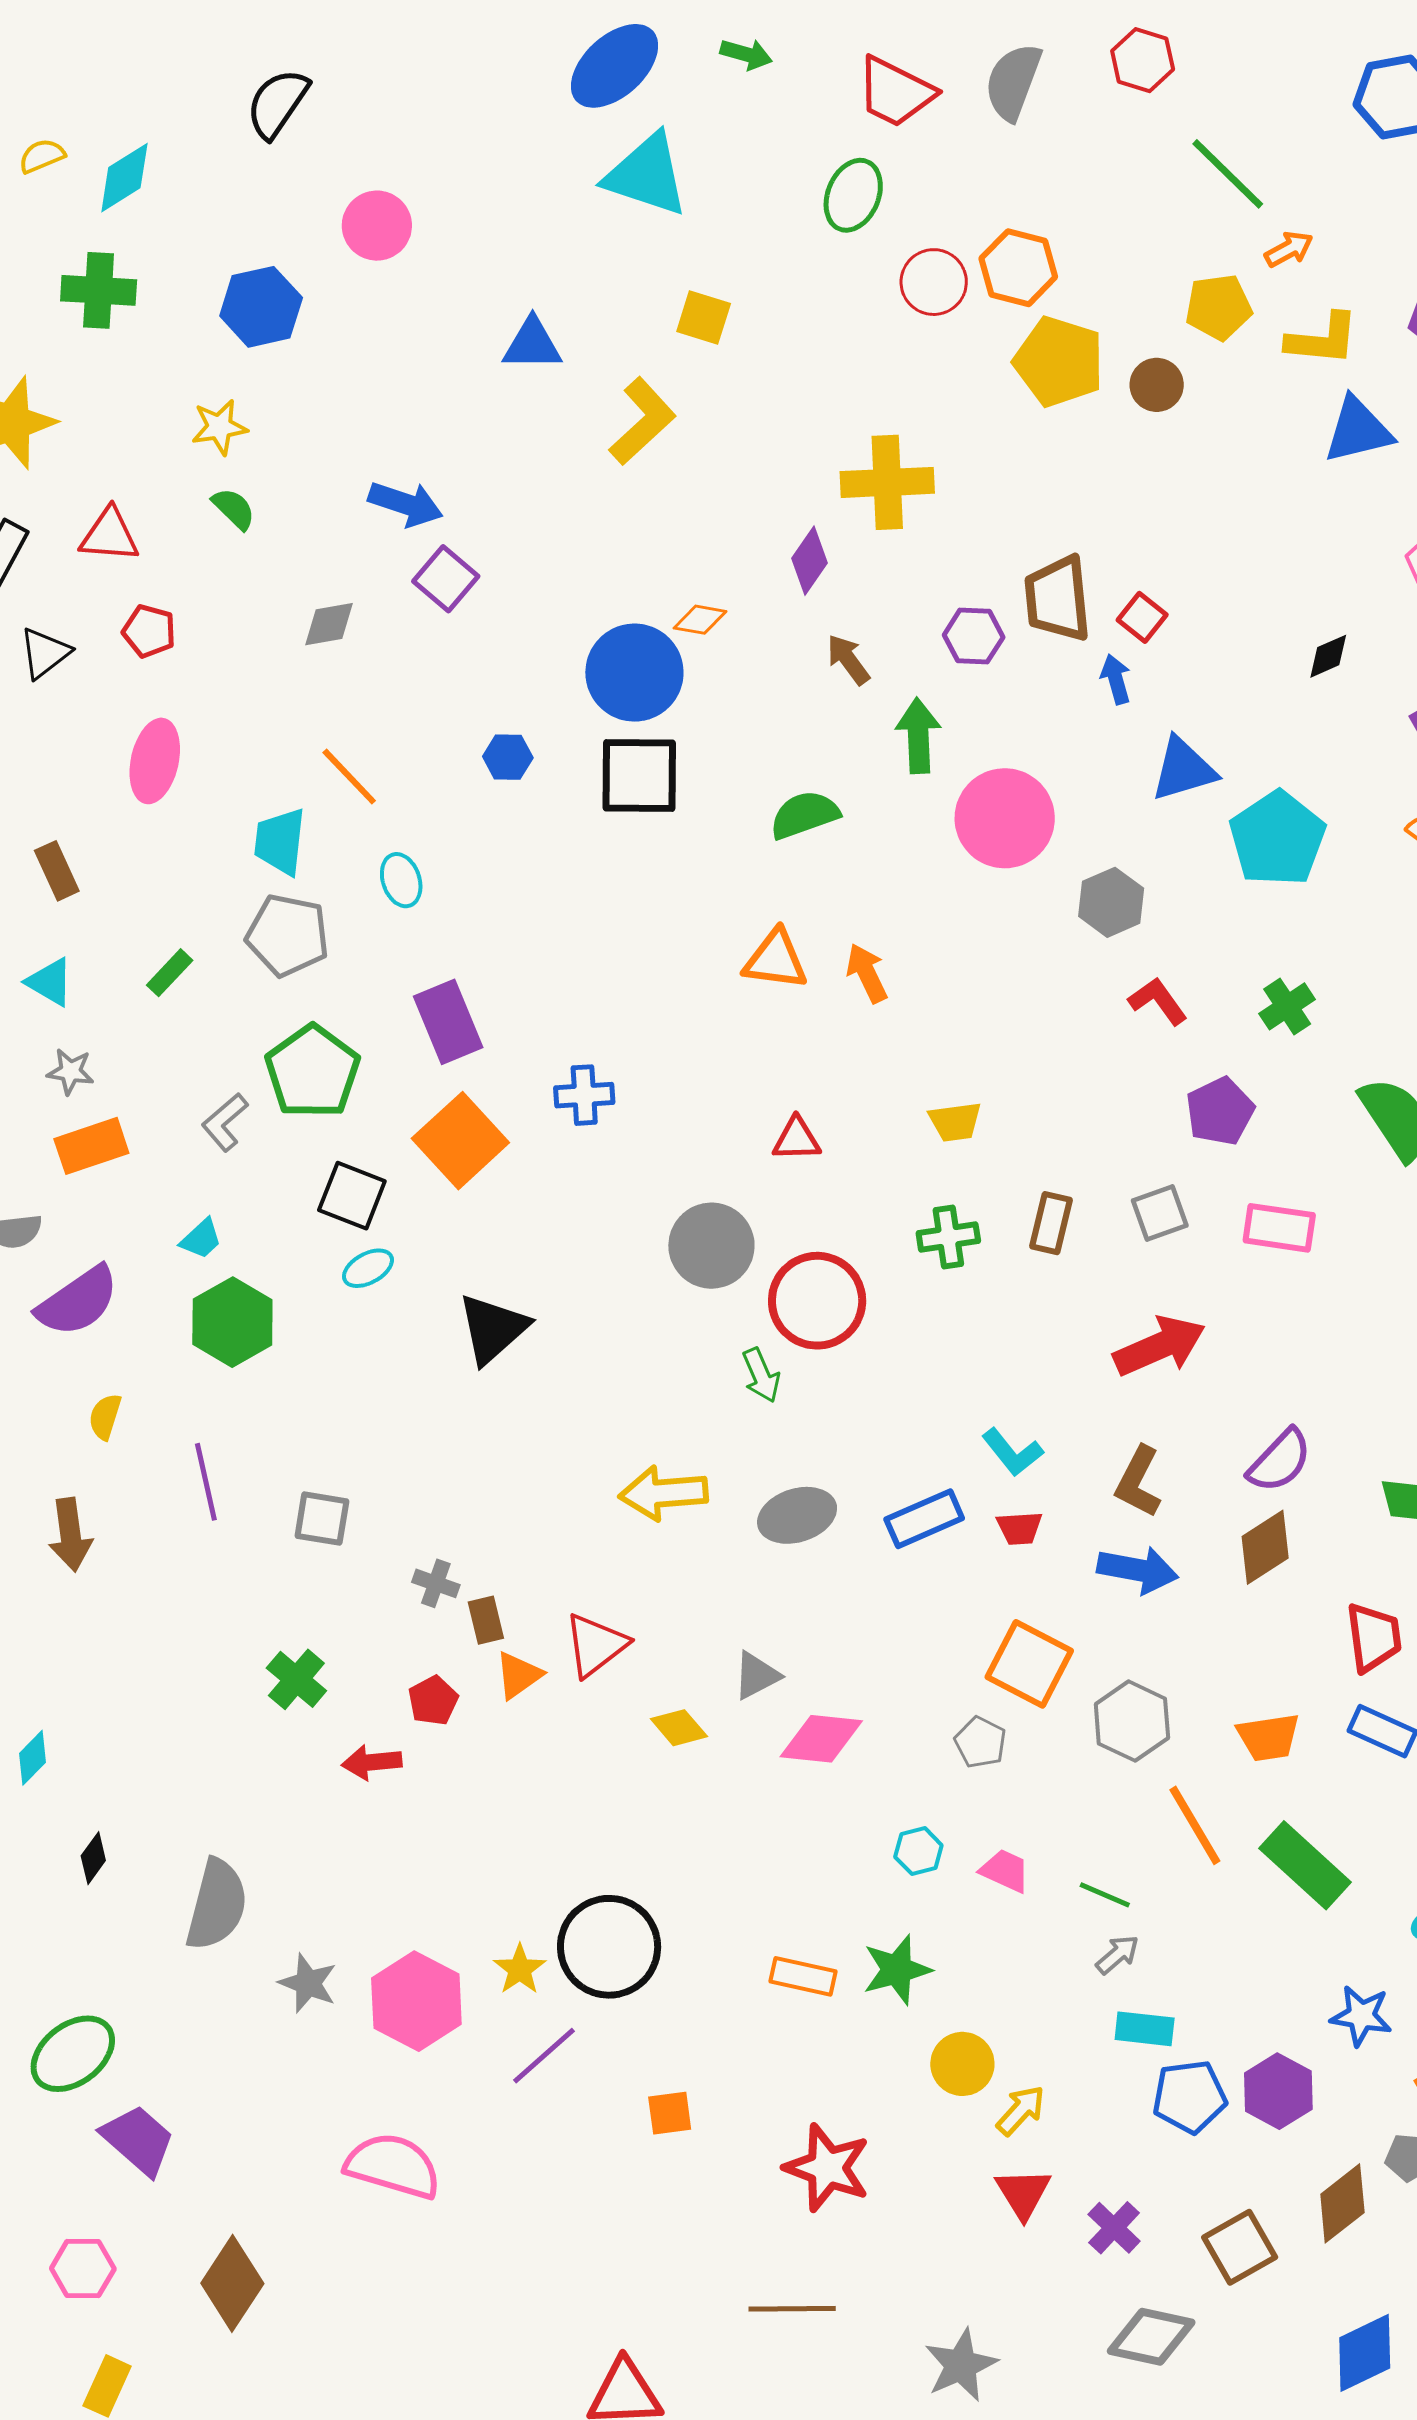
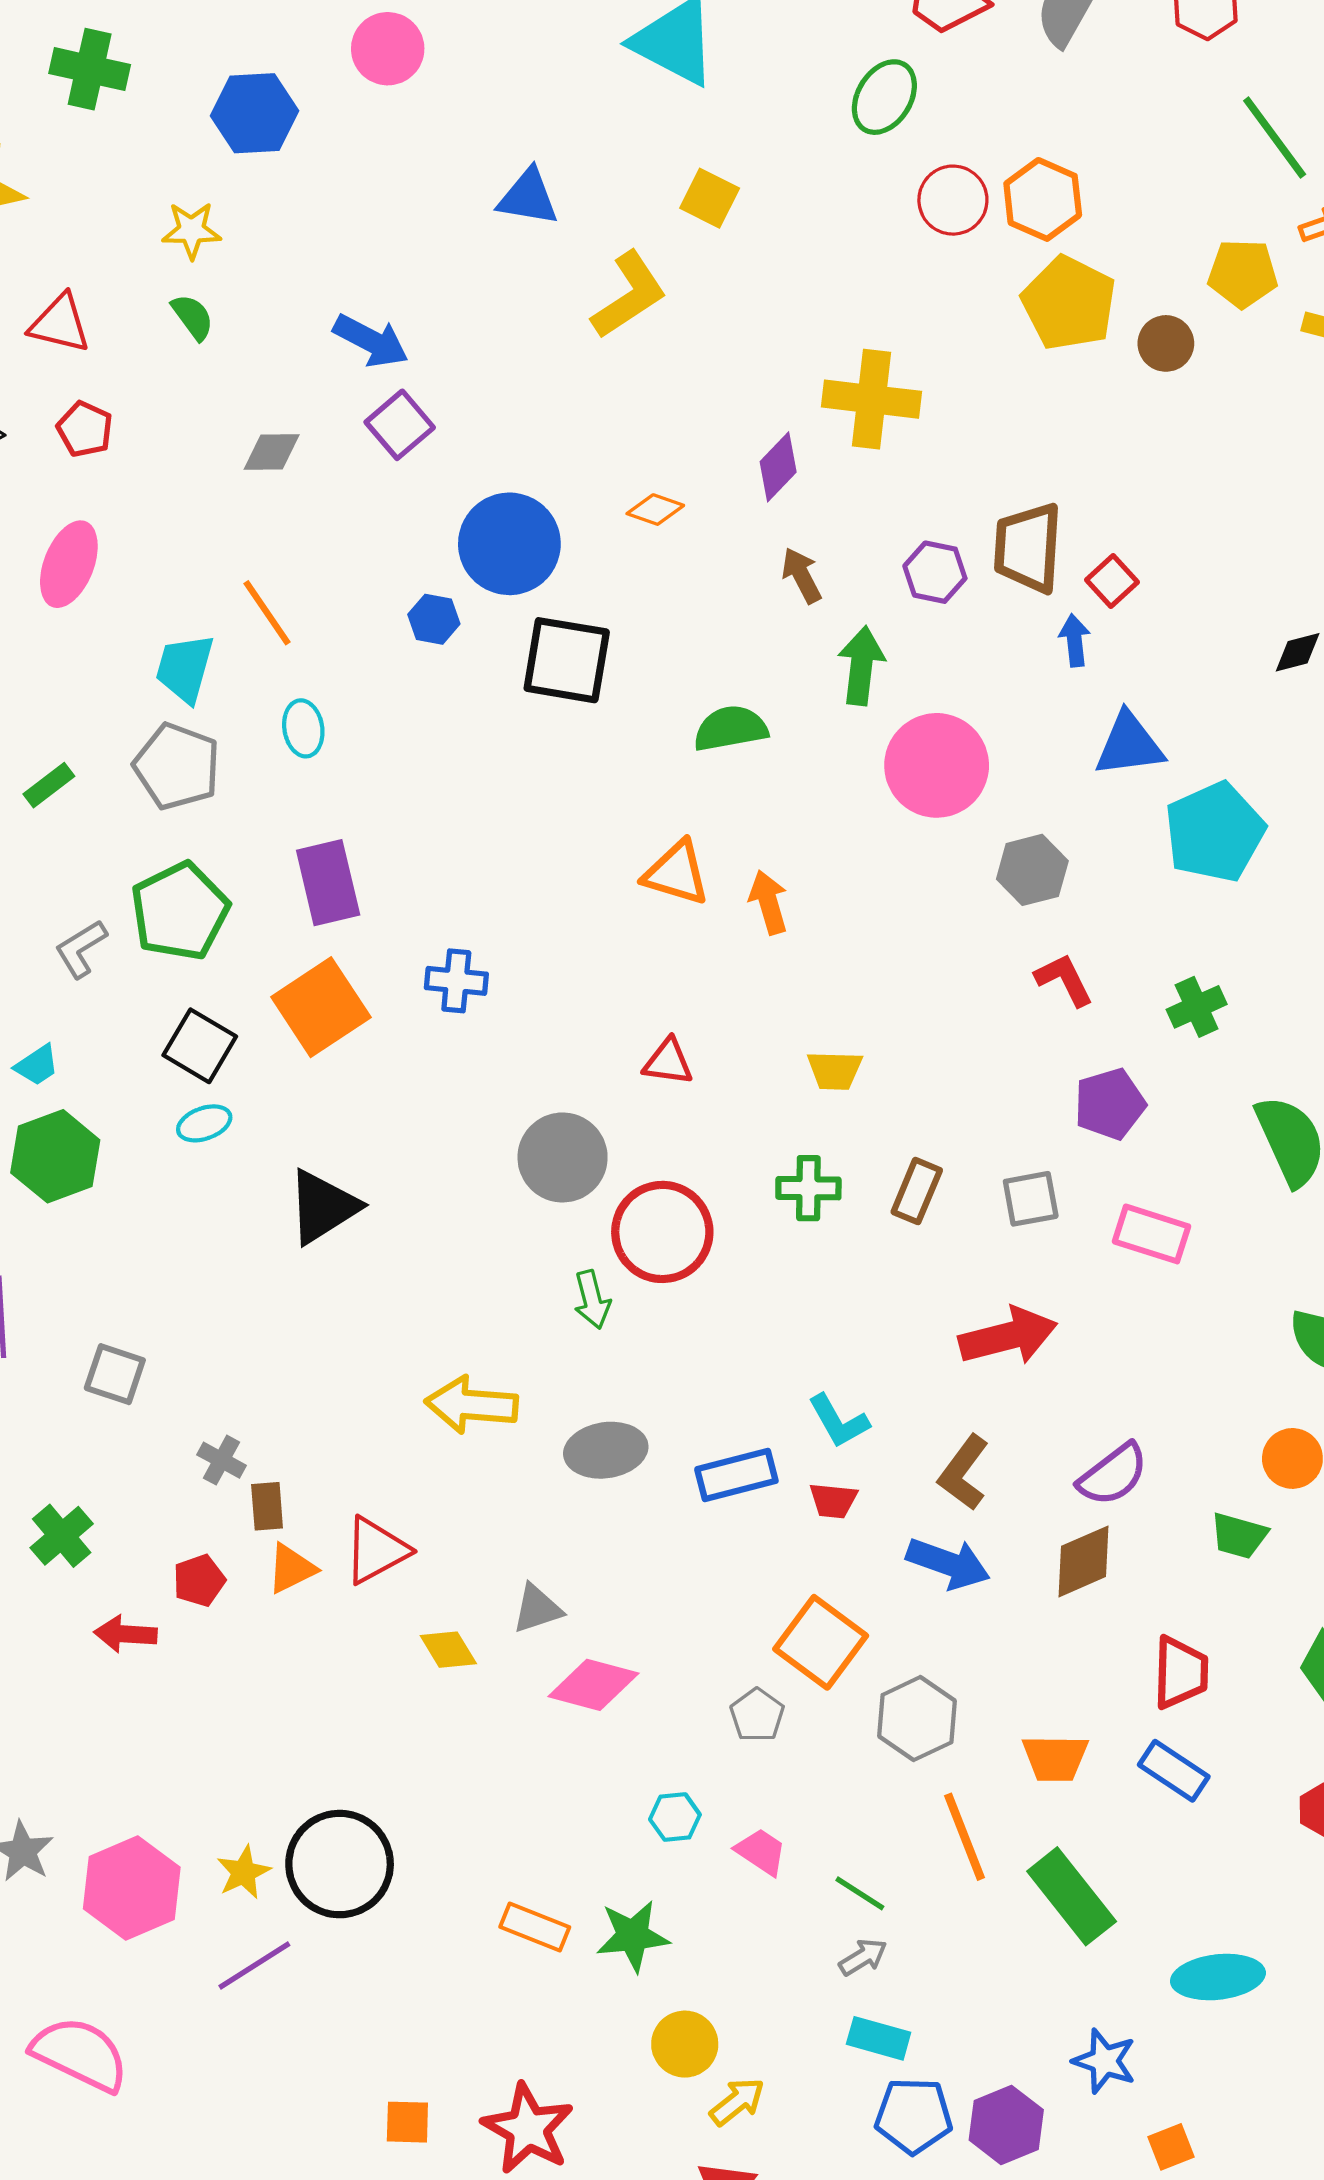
blue circle: (634, 673) -> (509, 544), moved
orange square: (670, 2113) -> (407, 2122), moved

